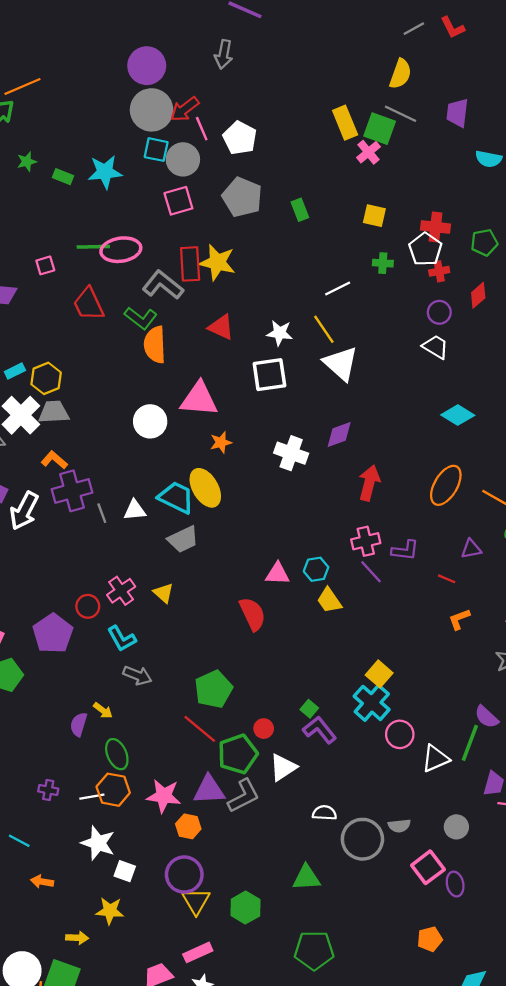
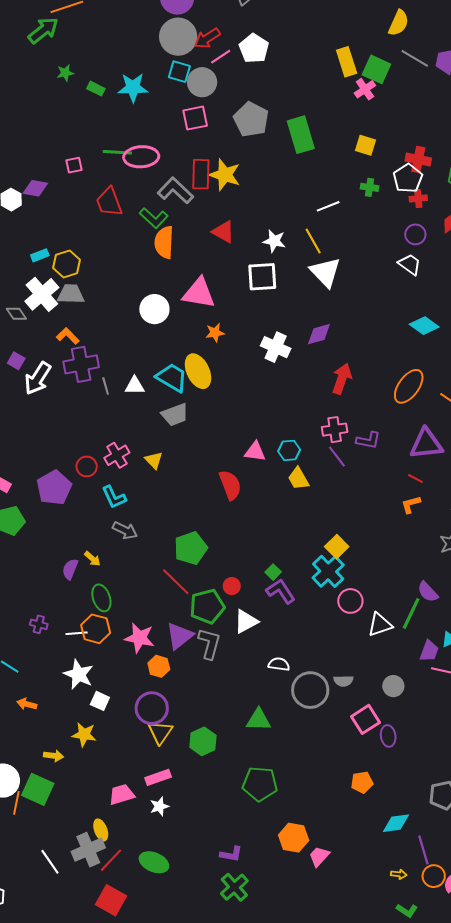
gray line: (400, 114) -> (415, 58), moved
pink line: (202, 129) -> (221, 57), turned 75
white pentagon: (240, 138) -> (254, 48), moved
green rectangle: (300, 210) -> (301, 135), size x1.8
purple triangle: (471, 549) -> (426, 444), size x1.8
red line: (447, 579) -> (415, 479), moved
purple triangle: (209, 790) -> (180, 636), turned -40
gray L-shape: (244, 796) -> (209, 644), turned -52

